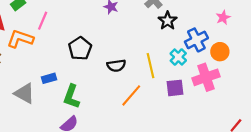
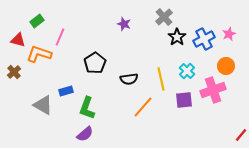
blue cross: (196, 40) -> (204, 39), moved

